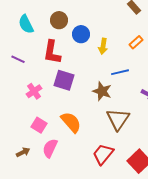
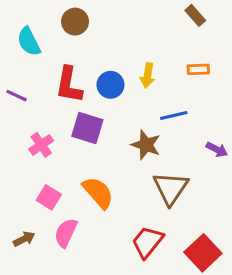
brown circle: (59, 20) -> (75, 22), moved
blue circle: (81, 34) -> (110, 85), moved
orange rectangle: (136, 42) -> (198, 69), turned 40

